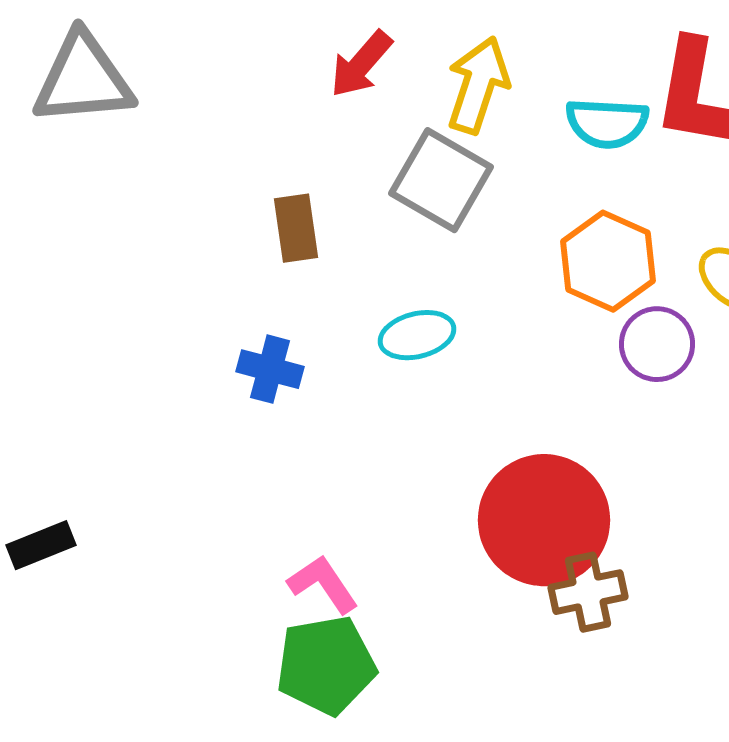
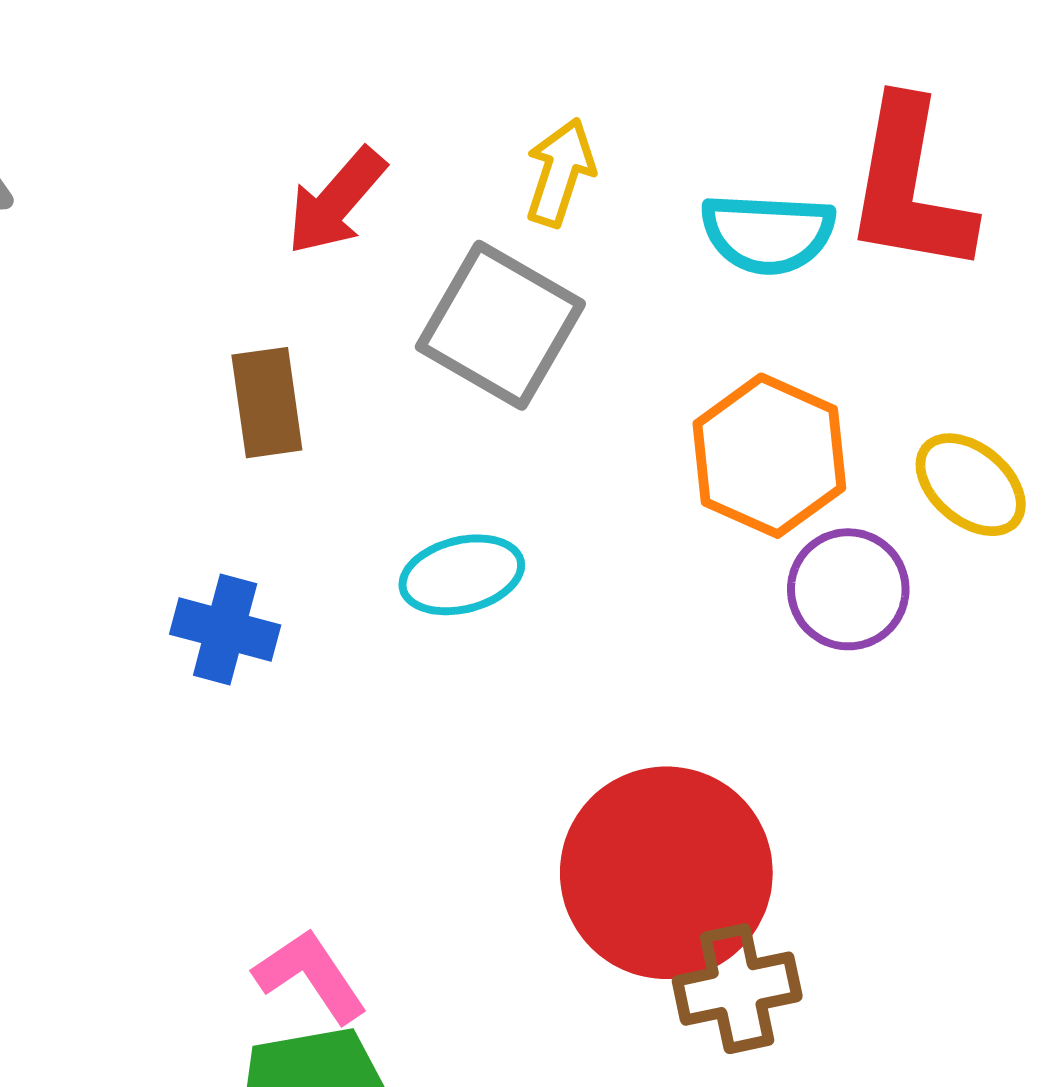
red arrow: (361, 64) -> (336, 201), moved
yellow arrow: (478, 85) -> (560, 172), size x0.7

